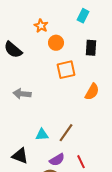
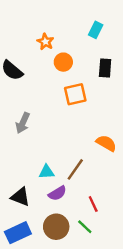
orange semicircle: (92, 92) -> (106, 143), moved, turned -90
gray arrow: (22, 94) -> (23, 123), turned -72
purple semicircle: (57, 160) -> (57, 193), moved

